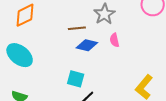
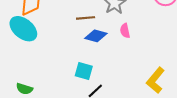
cyan ellipse: (20, 55) -> (23, 29), moved

